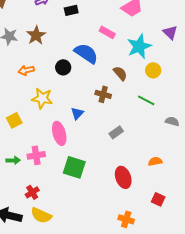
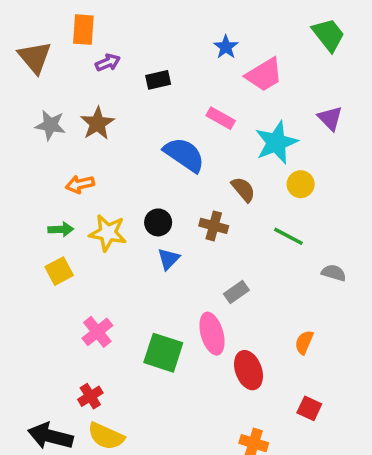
black circle: (63, 67) -> (158, 222), moved
pink ellipse: (59, 133) -> (212, 334), moved
pink cross: (36, 155) -> (97, 332), turned -30
green arrow: (13, 160) -> (61, 229), moved
orange semicircle: (155, 161) -> (304, 342), turned -56

